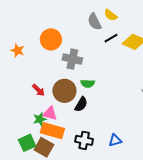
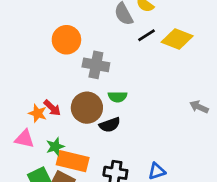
orange star: (18, 51) -> (38, 113), moved
black semicircle: (81, 104) -> (110, 125), turned 42
pink triangle: (50, 113) -> (24, 139), moved

